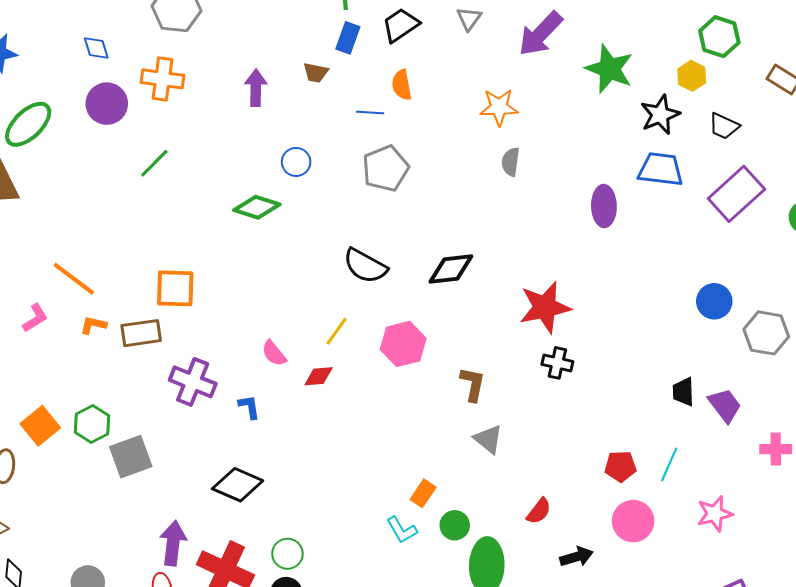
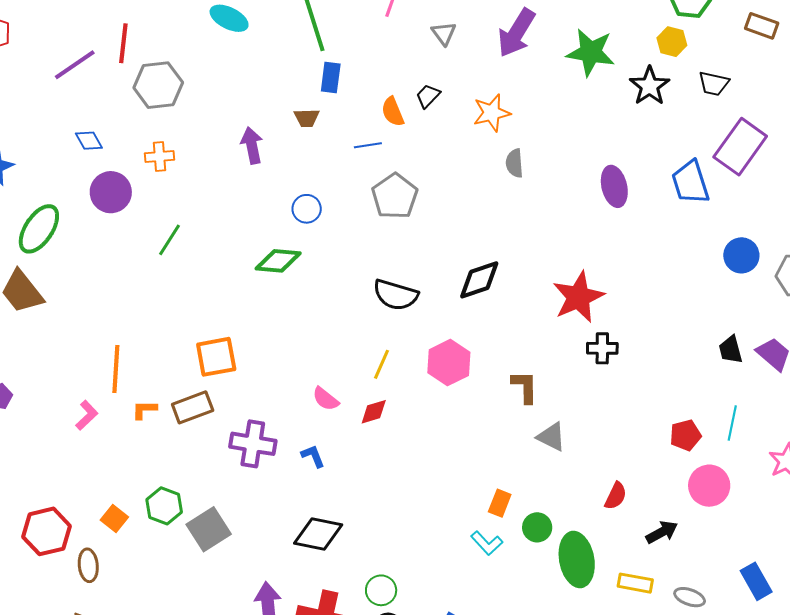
black trapezoid: (401, 25) -> (428, 96), moved, size x0.7
orange cross: (162, 79) -> (160, 157), size x0.7
blue trapezoid: (661, 169) -> (690, 182), moved, turned -102
orange line: (74, 279) -> (116, 369), turned 69
orange square: (40, 426) -> (114, 519), size x0.7

